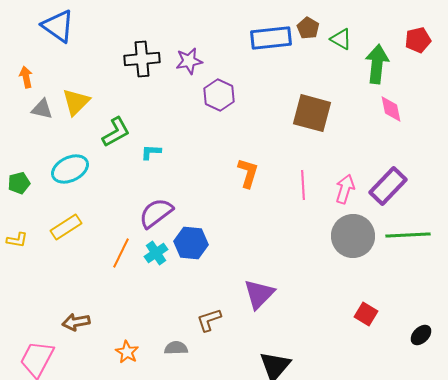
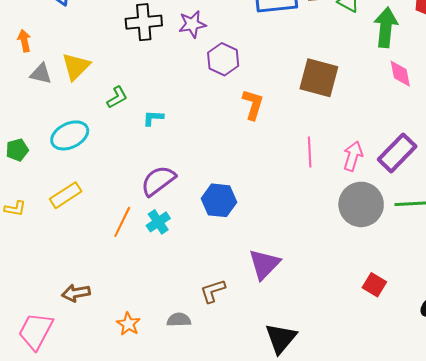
green L-shape: (116, 132) -> (117, 97), size x0.7
orange L-shape: (248, 173) -> (253, 105), moved
blue hexagon: (191, 243) -> (219, 200), moved

